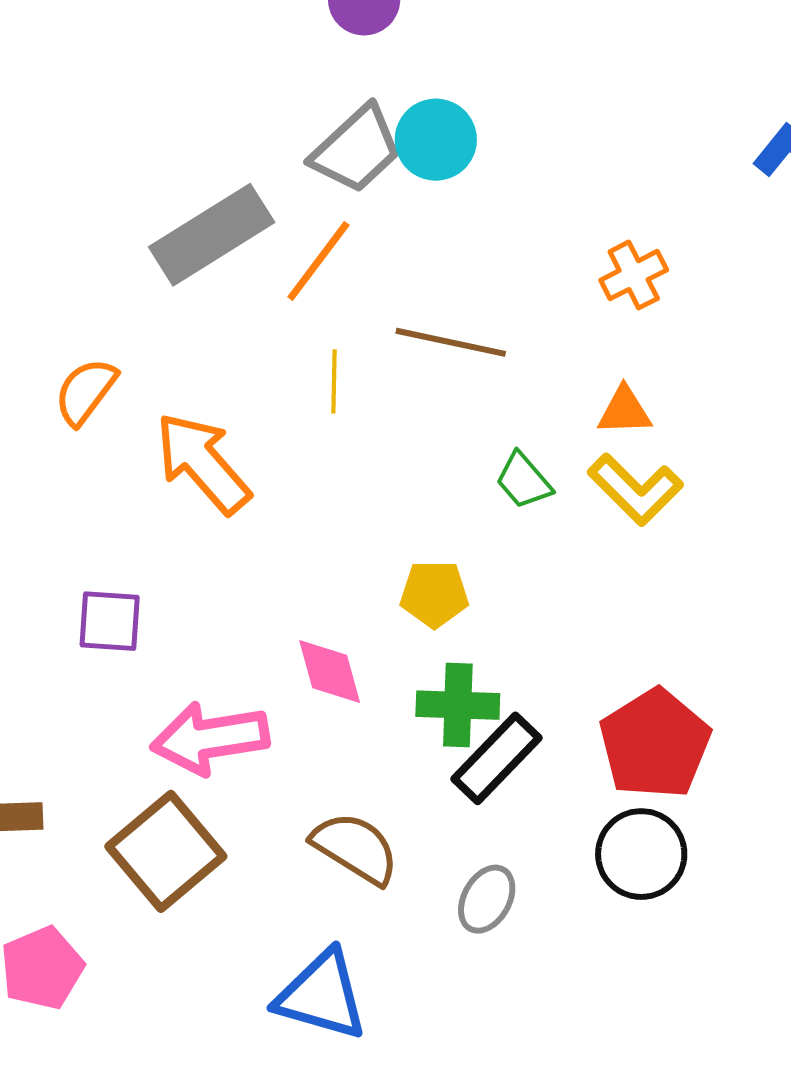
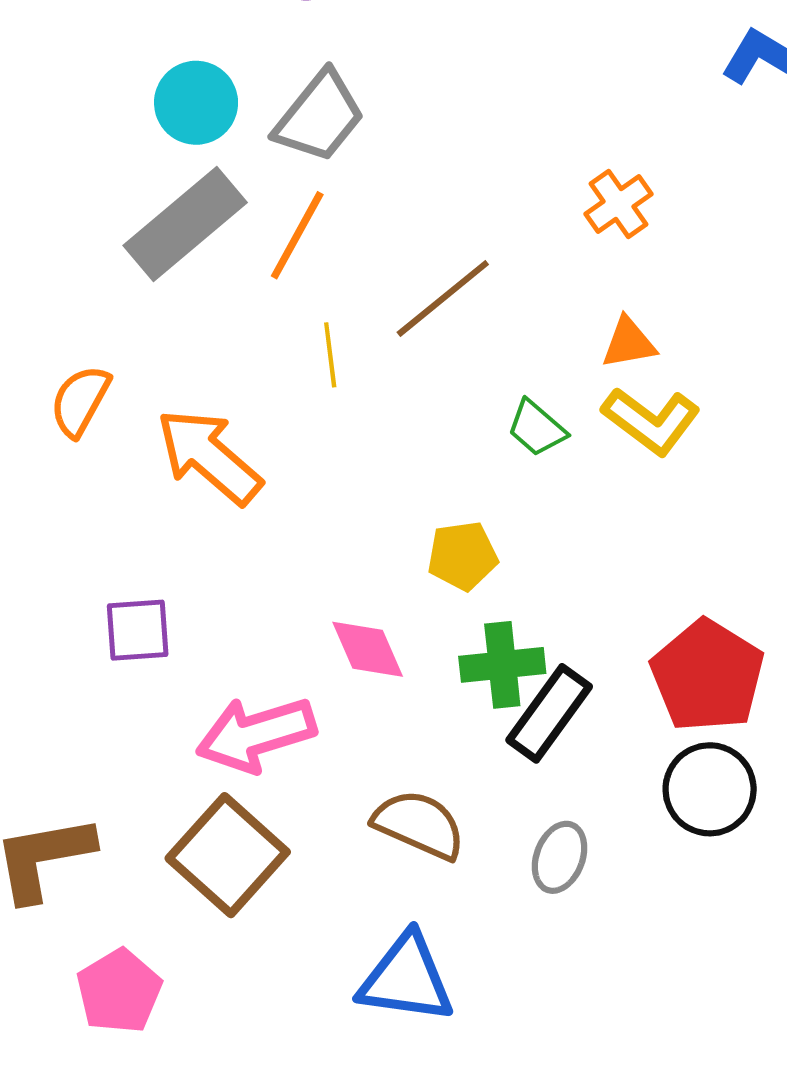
cyan circle: (436, 140) -> (196, 103), moved
brown line: (451, 342) -> (443, 298), turned -43

